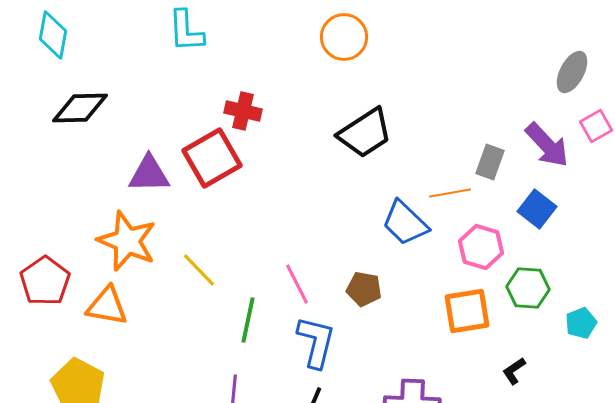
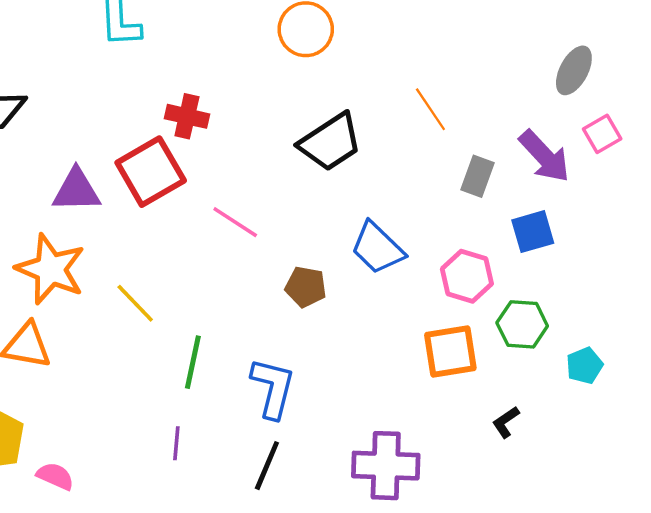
orange line: (450, 193) -> (430, 109), moved, turned 66
blue square: (537, 209) -> (533, 232), turned 36
pink line: (297, 284) -> (235, 222), moved, turned -30
brown pentagon: (364, 289) -> (306, 287), moved

